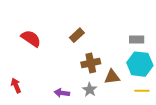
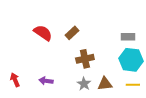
red semicircle: (31, 38) -> (43, 33), moved
brown triangle: (112, 77) -> (105, 84), moved
purple arrow: (62, 93) -> (46, 81), moved

